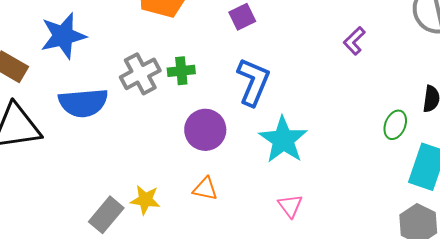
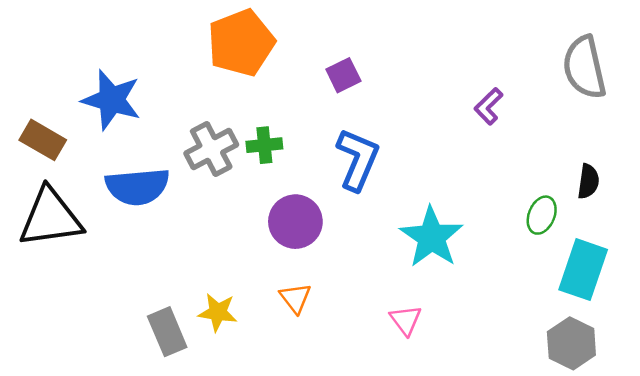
blue star: (63, 36) -> (111, 100), turned 30
cyan star: (283, 140) -> (432, 237), moved
orange triangle: (205, 189) -> (295, 298), turned 40
gray rectangle: (106, 215) -> (167, 332), turned -63

